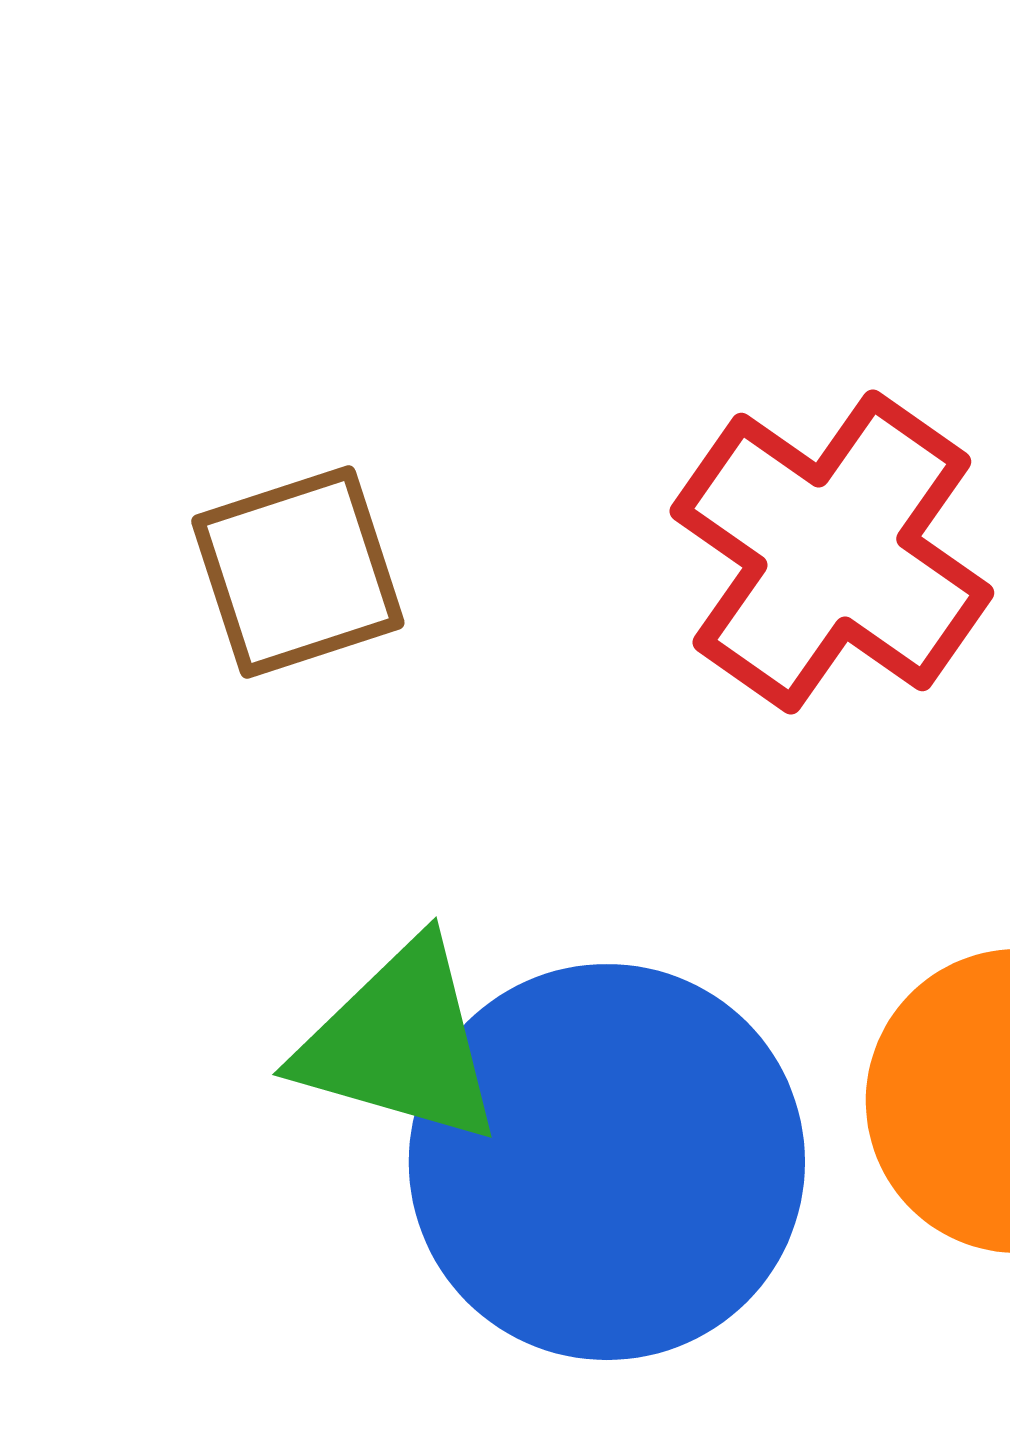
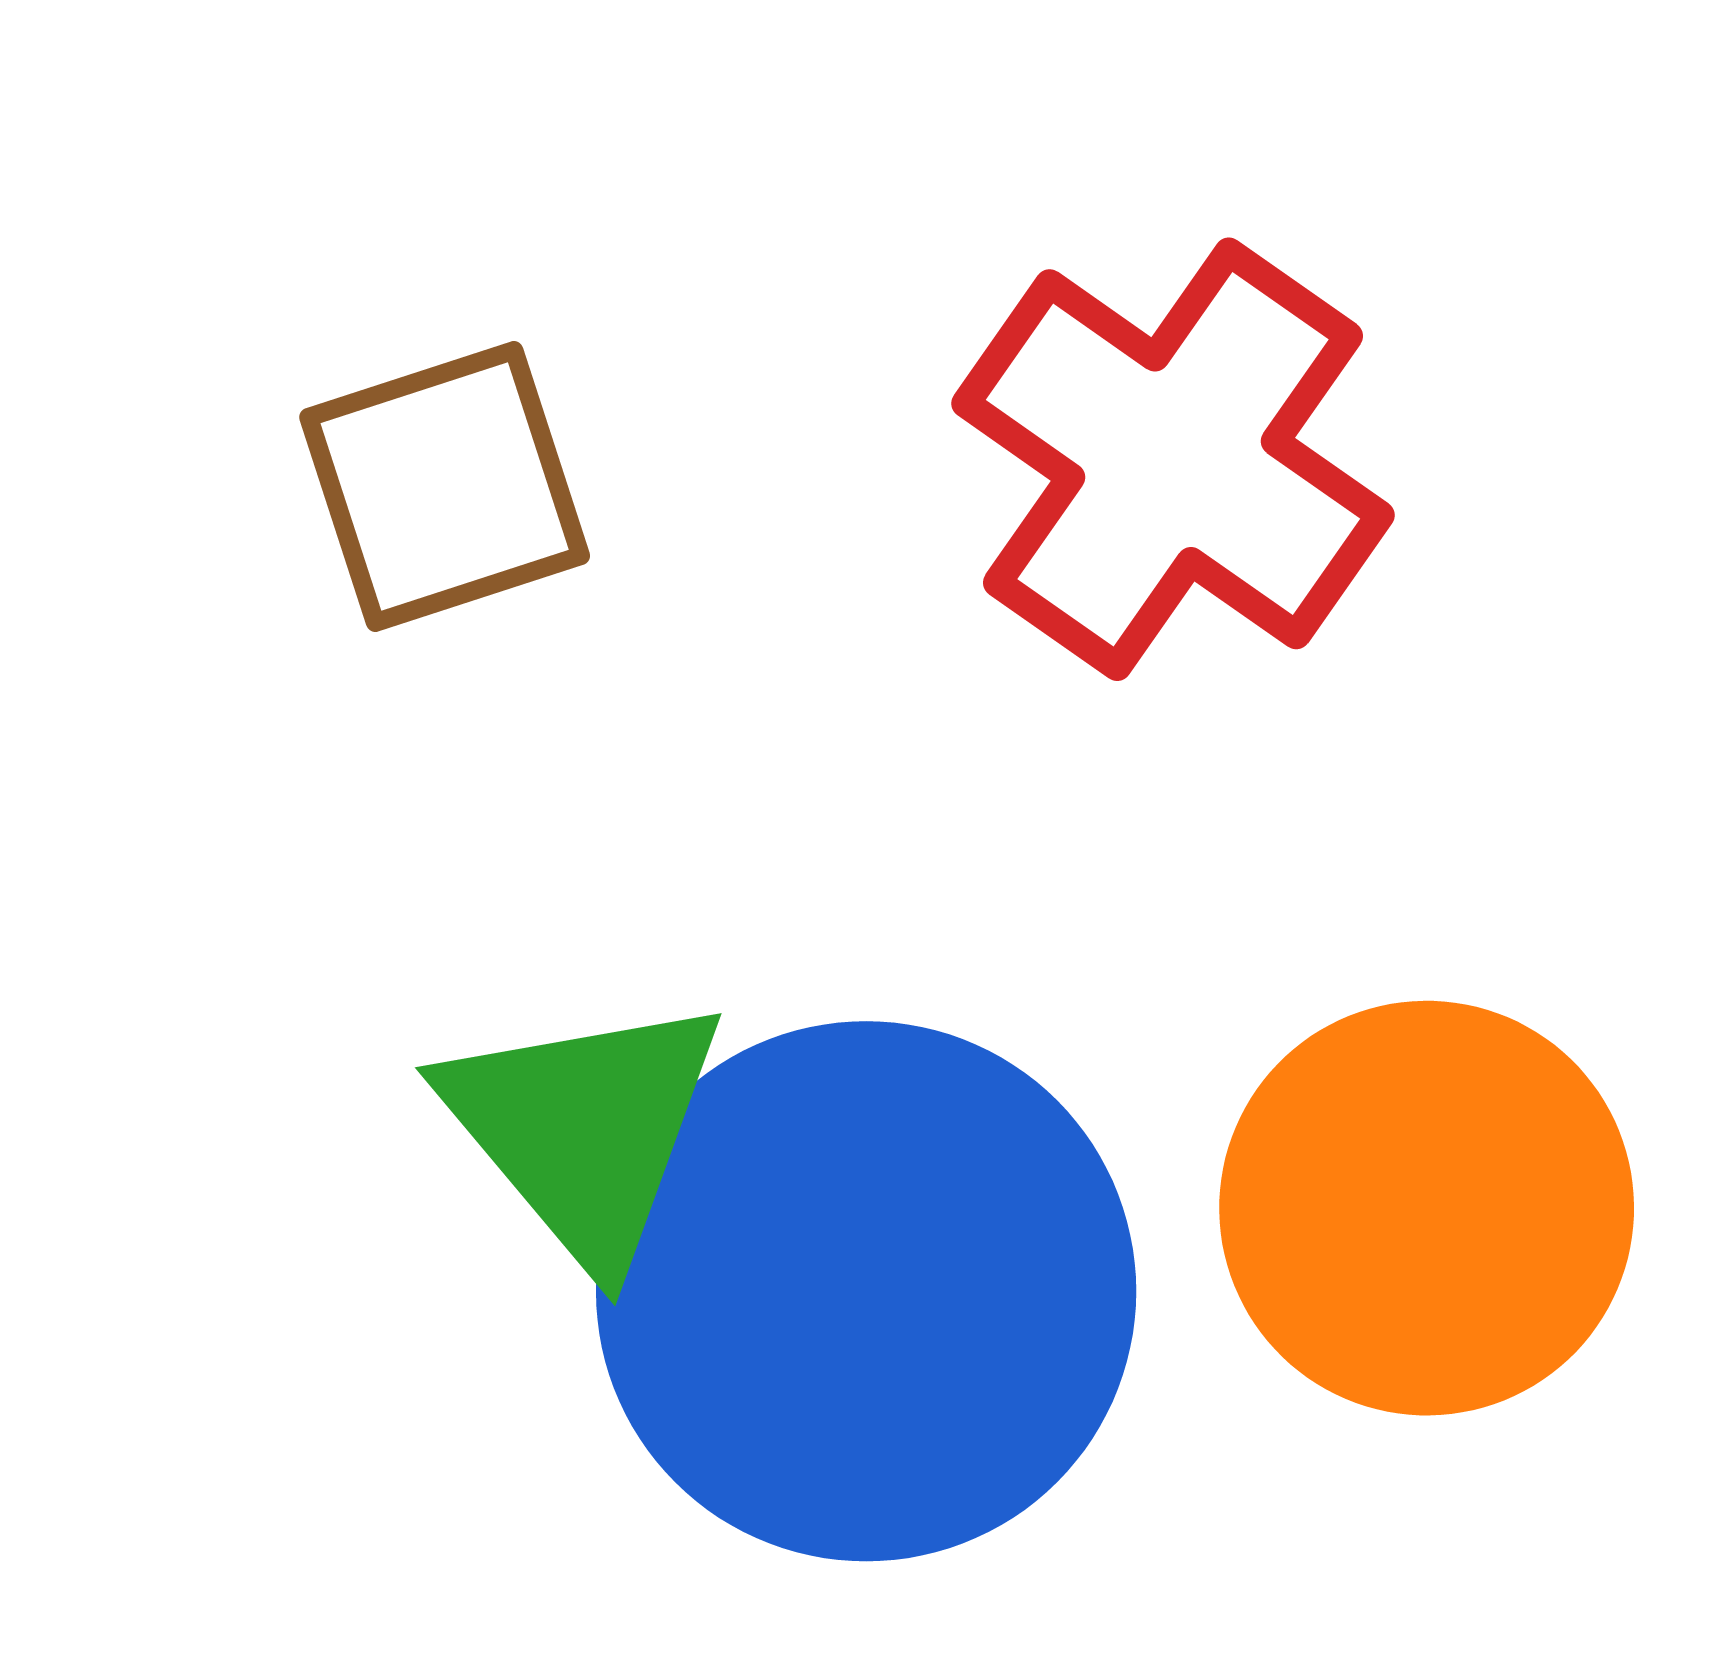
green triangle: (400, 1043) -> (584, 1129), turned 34

